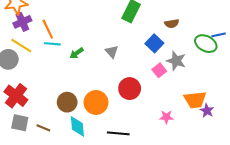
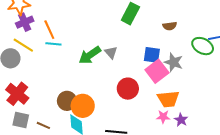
blue square: (154, 43) -> (152, 55), moved, turned -36
green arrow: (77, 53) -> (90, 55), moved, size x1.6
pink square: (159, 70) -> (157, 71), size x1.6
orange trapezoid: (195, 100) -> (168, 99), moved
orange circle: (96, 102) -> (83, 106), moved
purple star: (207, 111) -> (181, 120), moved

